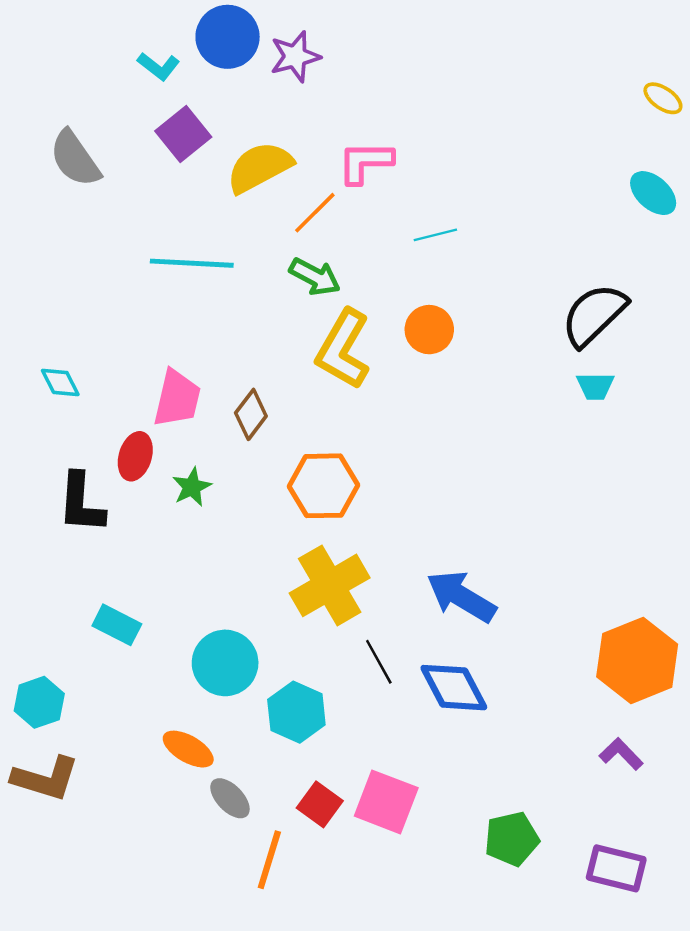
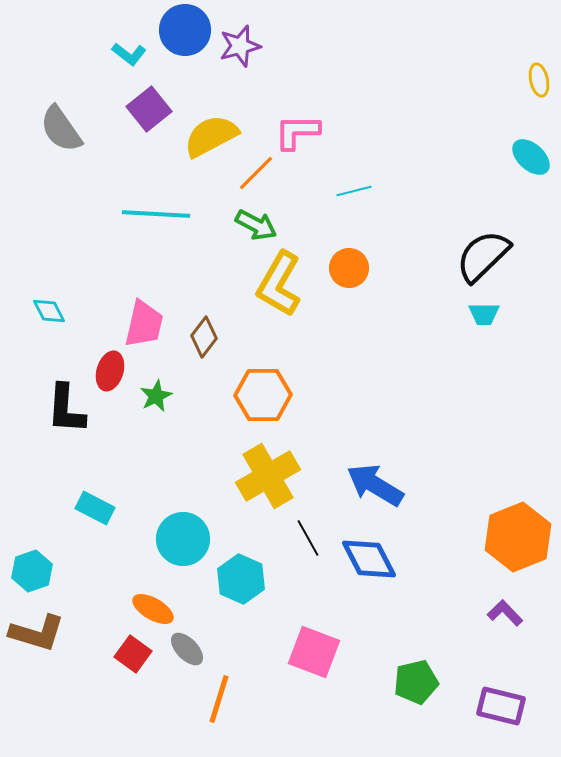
yellow ellipse: (663, 98) -> (539, 80), turned 44
red square: (320, 804) -> (133, 654), moved

